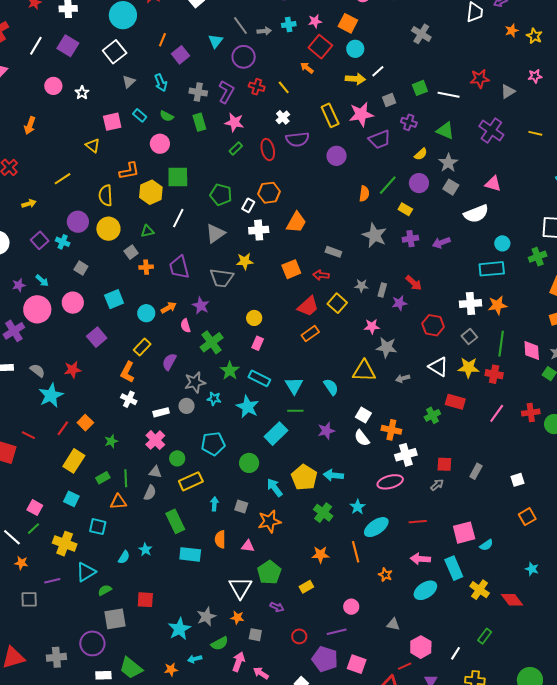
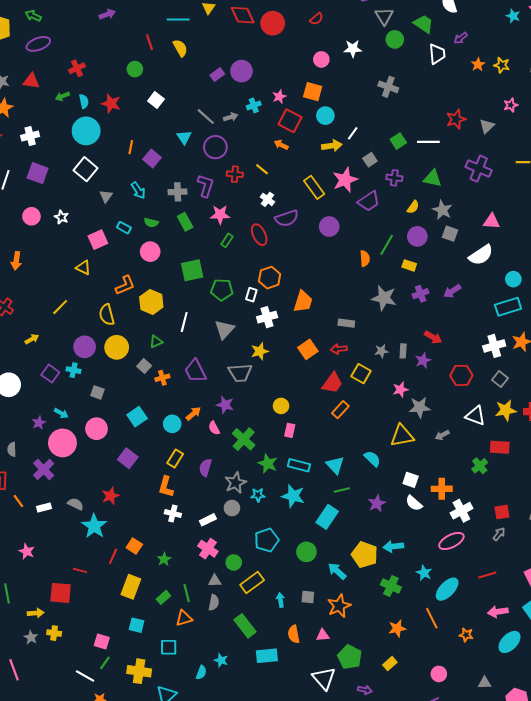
green square: (178, 177) -> (192, 270), moved

